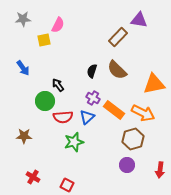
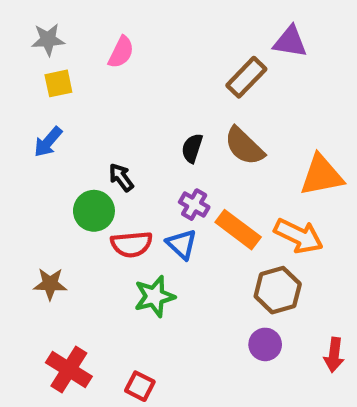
yellow square: (44, 40) -> (58, 83), moved
blue arrow: (23, 68) -> (48, 142), turned 77
blue triangle: (87, 117) -> (182, 244), turned -35
red cross: (33, 177) -> (69, 370), size x1.5

